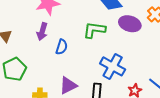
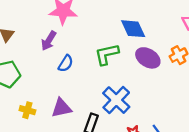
green L-shape: (94, 30) -> (107, 54), turned -35

